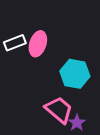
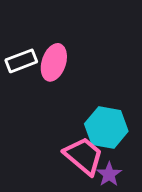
cyan hexagon: (75, 74) -> (106, 128), moved

